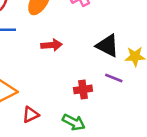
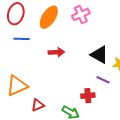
red cross: (83, 89) -> (88, 96), moved

